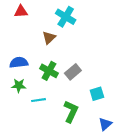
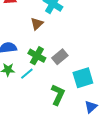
cyan square: (97, 94) -> (83, 78), size x1.5
cyan line: (39, 100) -> (27, 74), moved, turned -32

